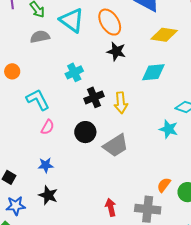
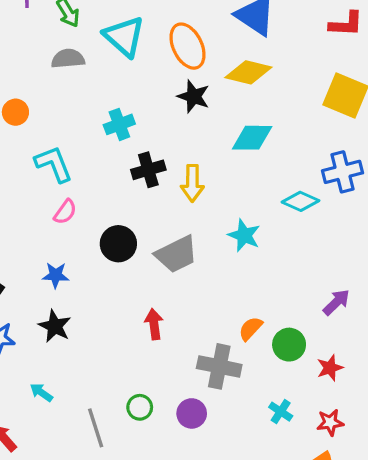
yellow diamond: (164, 35) -> (248, 72), moved
cyan star: (169, 129) -> (244, 235), moved
black circle: (85, 132) -> (118, 244), moved
red arrow: (111, 207) -> (154, 324), moved

